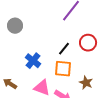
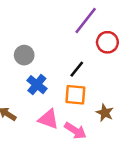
gray circle: (15, 26) -> (24, 55), moved
red circle: (88, 43) -> (107, 42), moved

